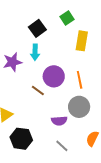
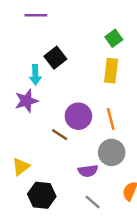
green square: (67, 18) -> (114, 38), moved
cyan arrow: (35, 52) -> (35, 75), moved

